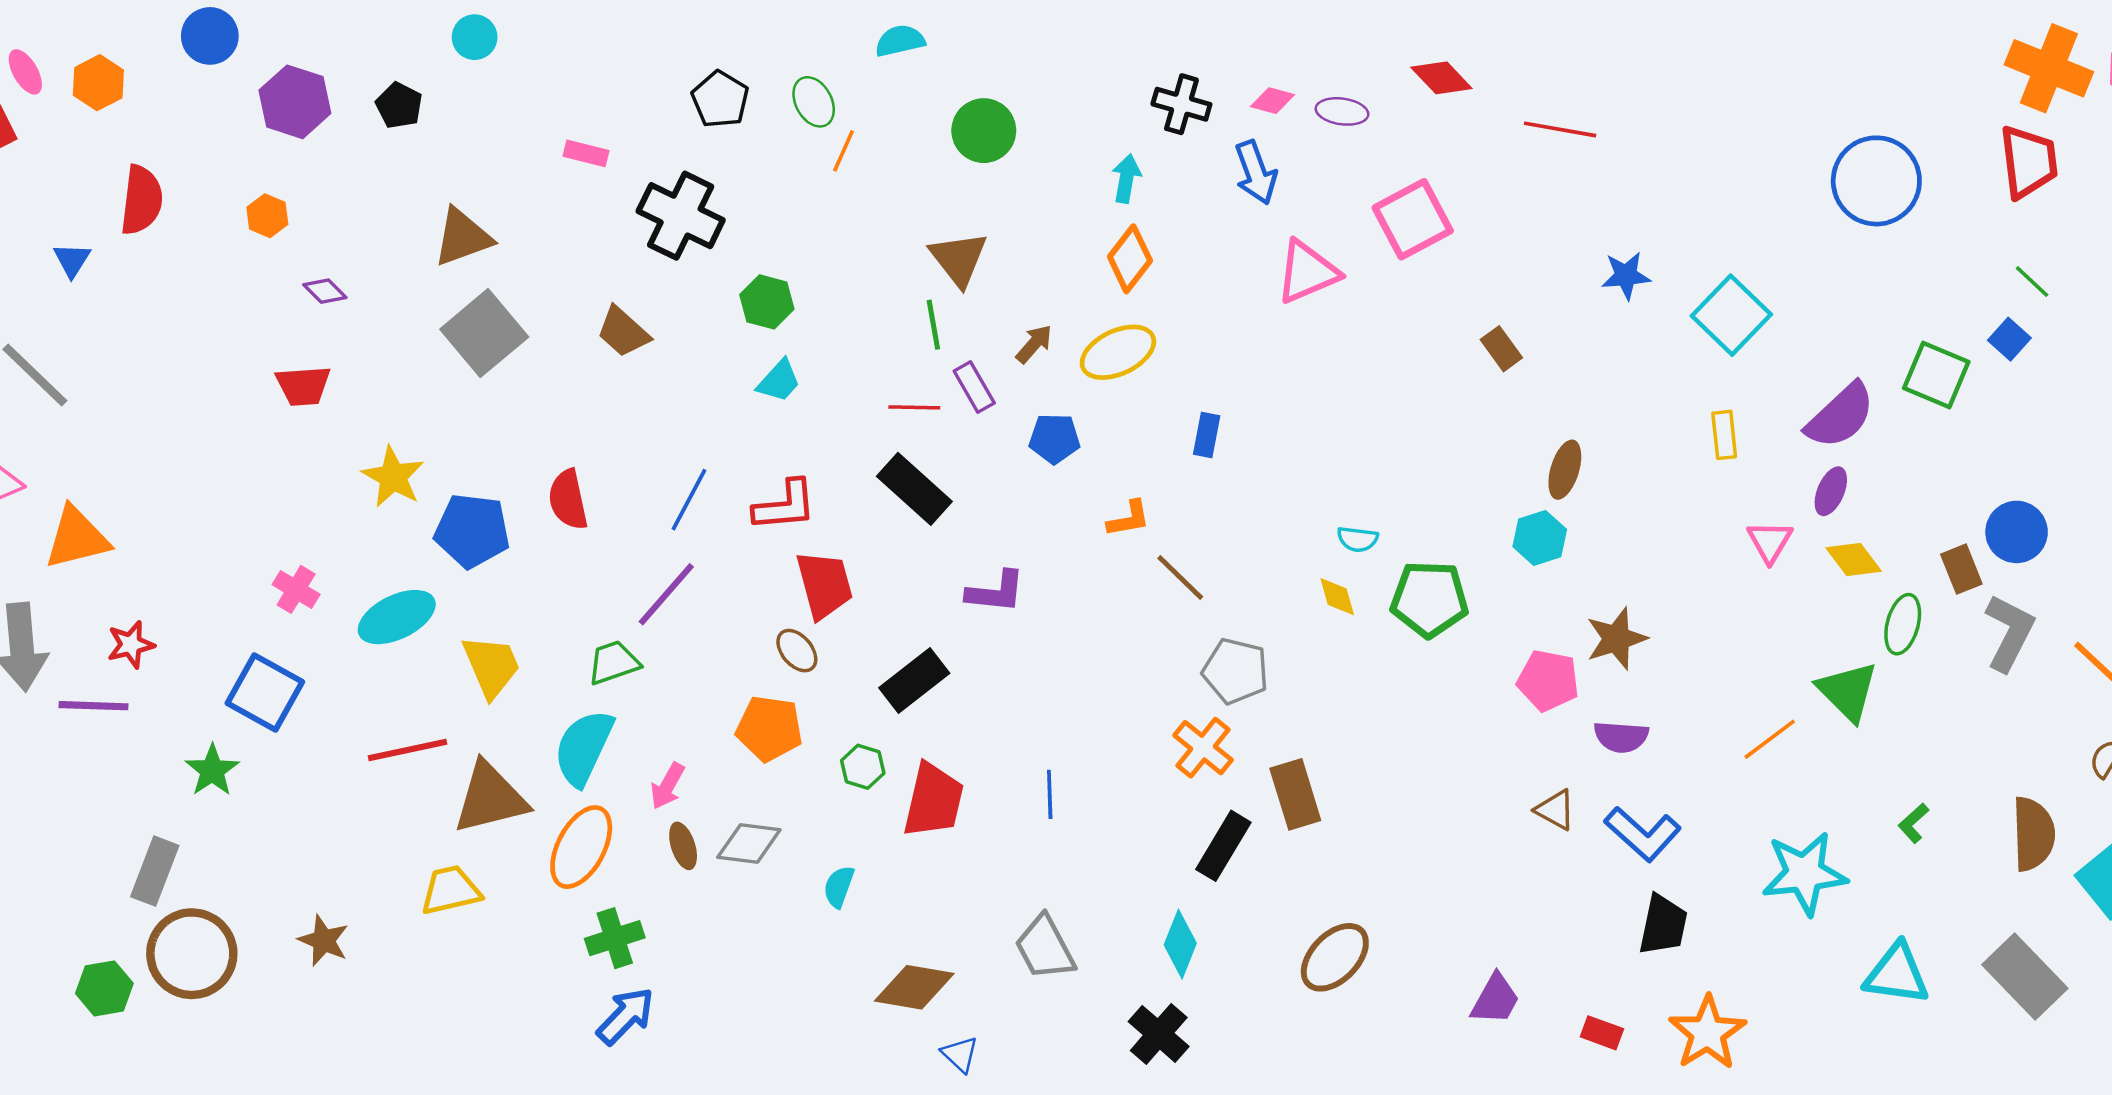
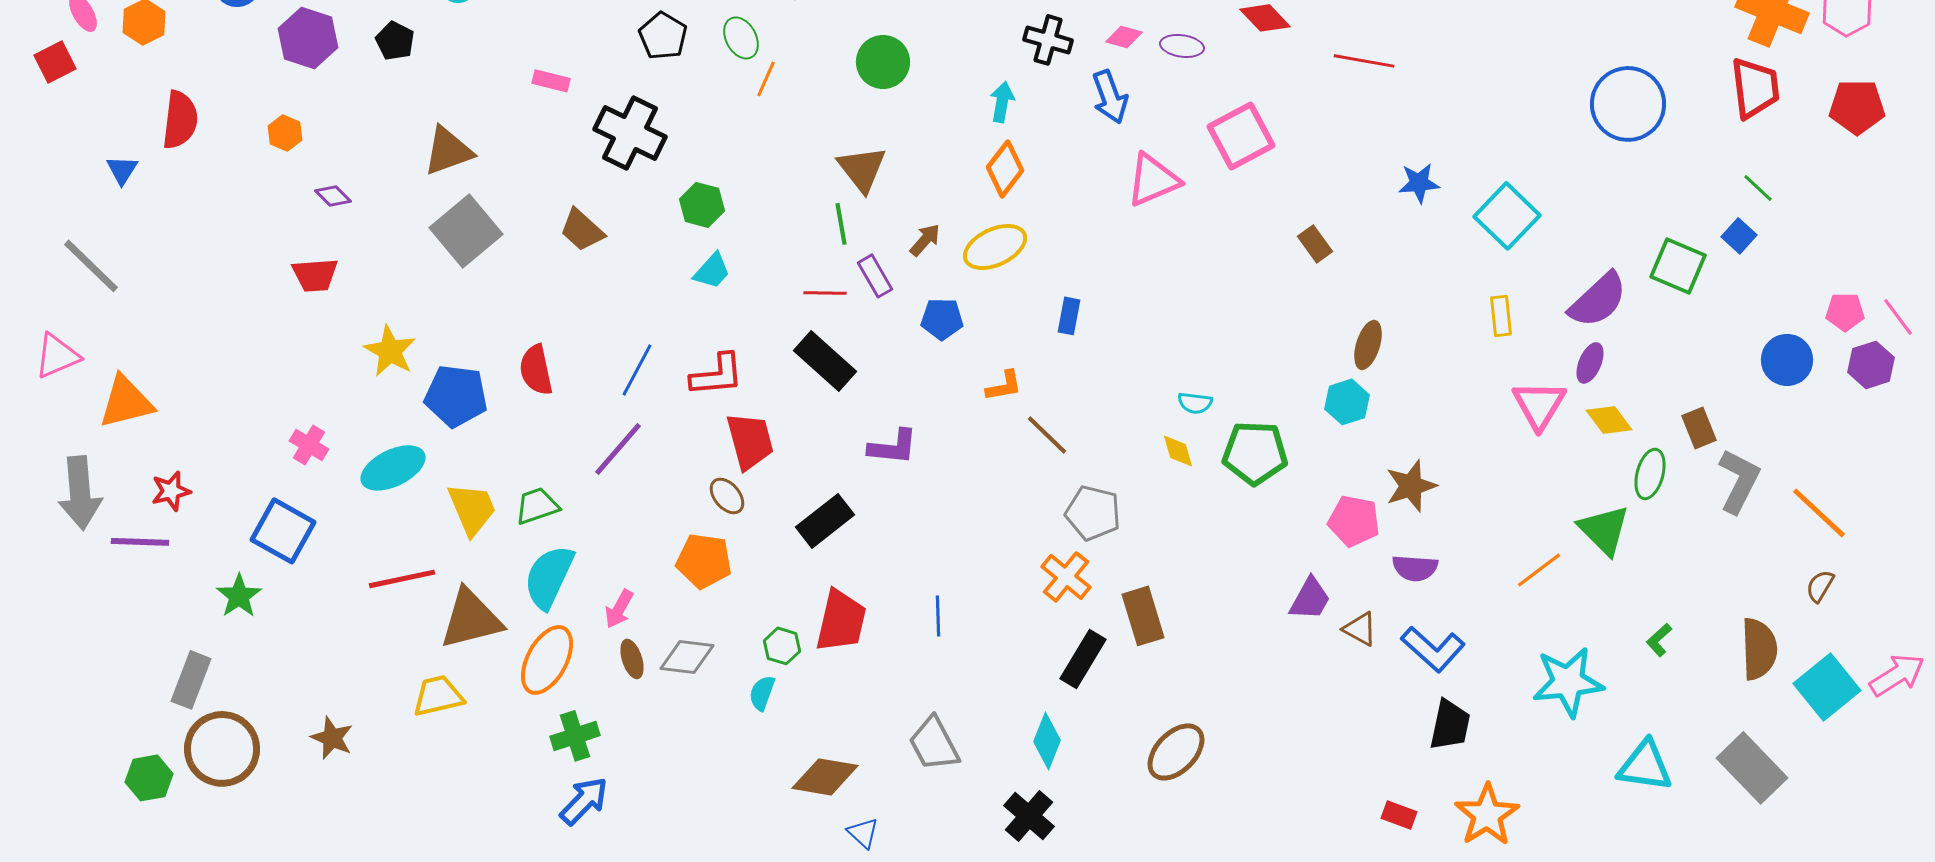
blue circle: (2017, 532) -> (1787, 360), moved
pink triangle: (1770, 542) -> (1539, 405), size x1.4
green trapezoid: (614, 663) -> (537, 506), moved
green hexagon: (863, 767) -> (782, 646), moved
purple trapezoid: (1495, 999) -> (1310, 599), moved

